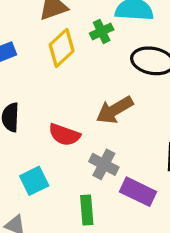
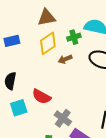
brown arrow: (115, 110) -> (65, 59), moved, size x0.6
cyan square: (34, 181) -> (19, 108), moved

